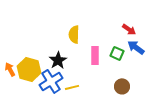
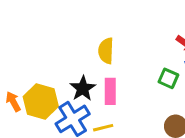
pink rectangle: (95, 55) -> (110, 91), moved

